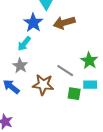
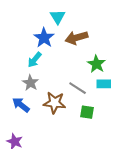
green star: (89, 61) -> (96, 64), moved
cyan rectangle: (90, 85) -> (104, 84), moved

